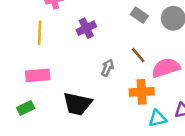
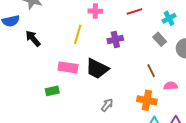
gray arrow: (107, 68) -> (107, 105), moved
pink semicircle: (166, 68) -> (171, 86), size x0.6
black trapezoid: (77, 104) -> (97, 69), moved

